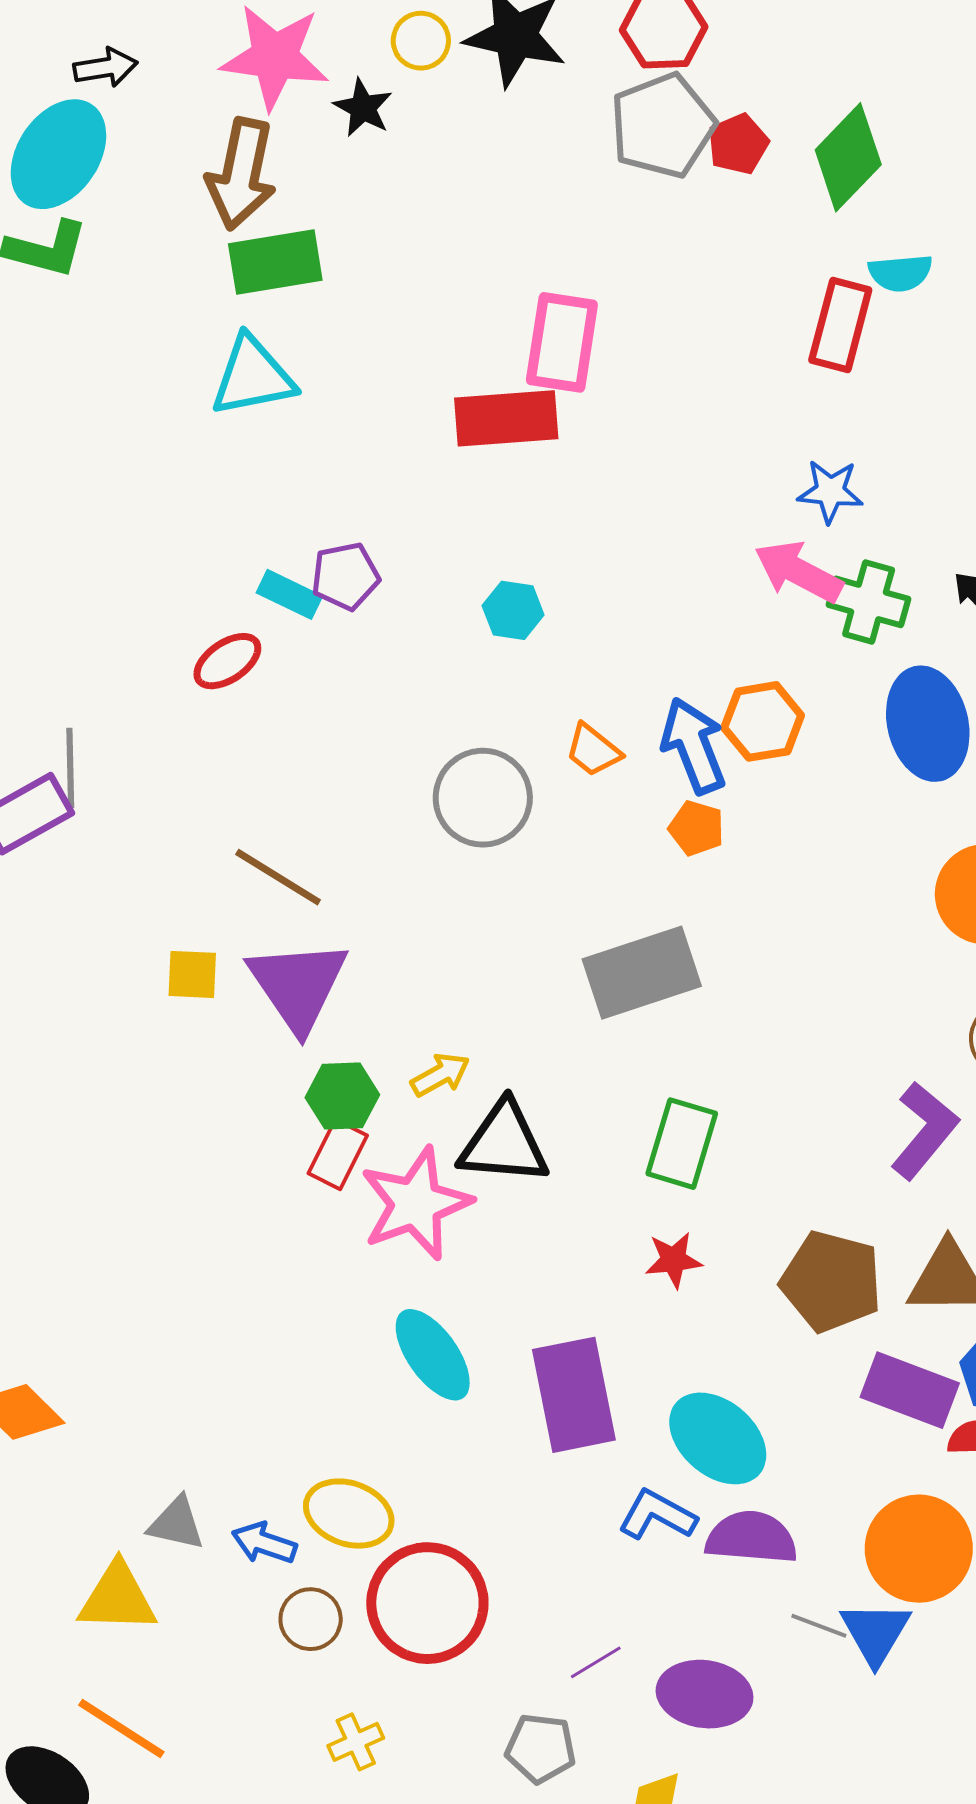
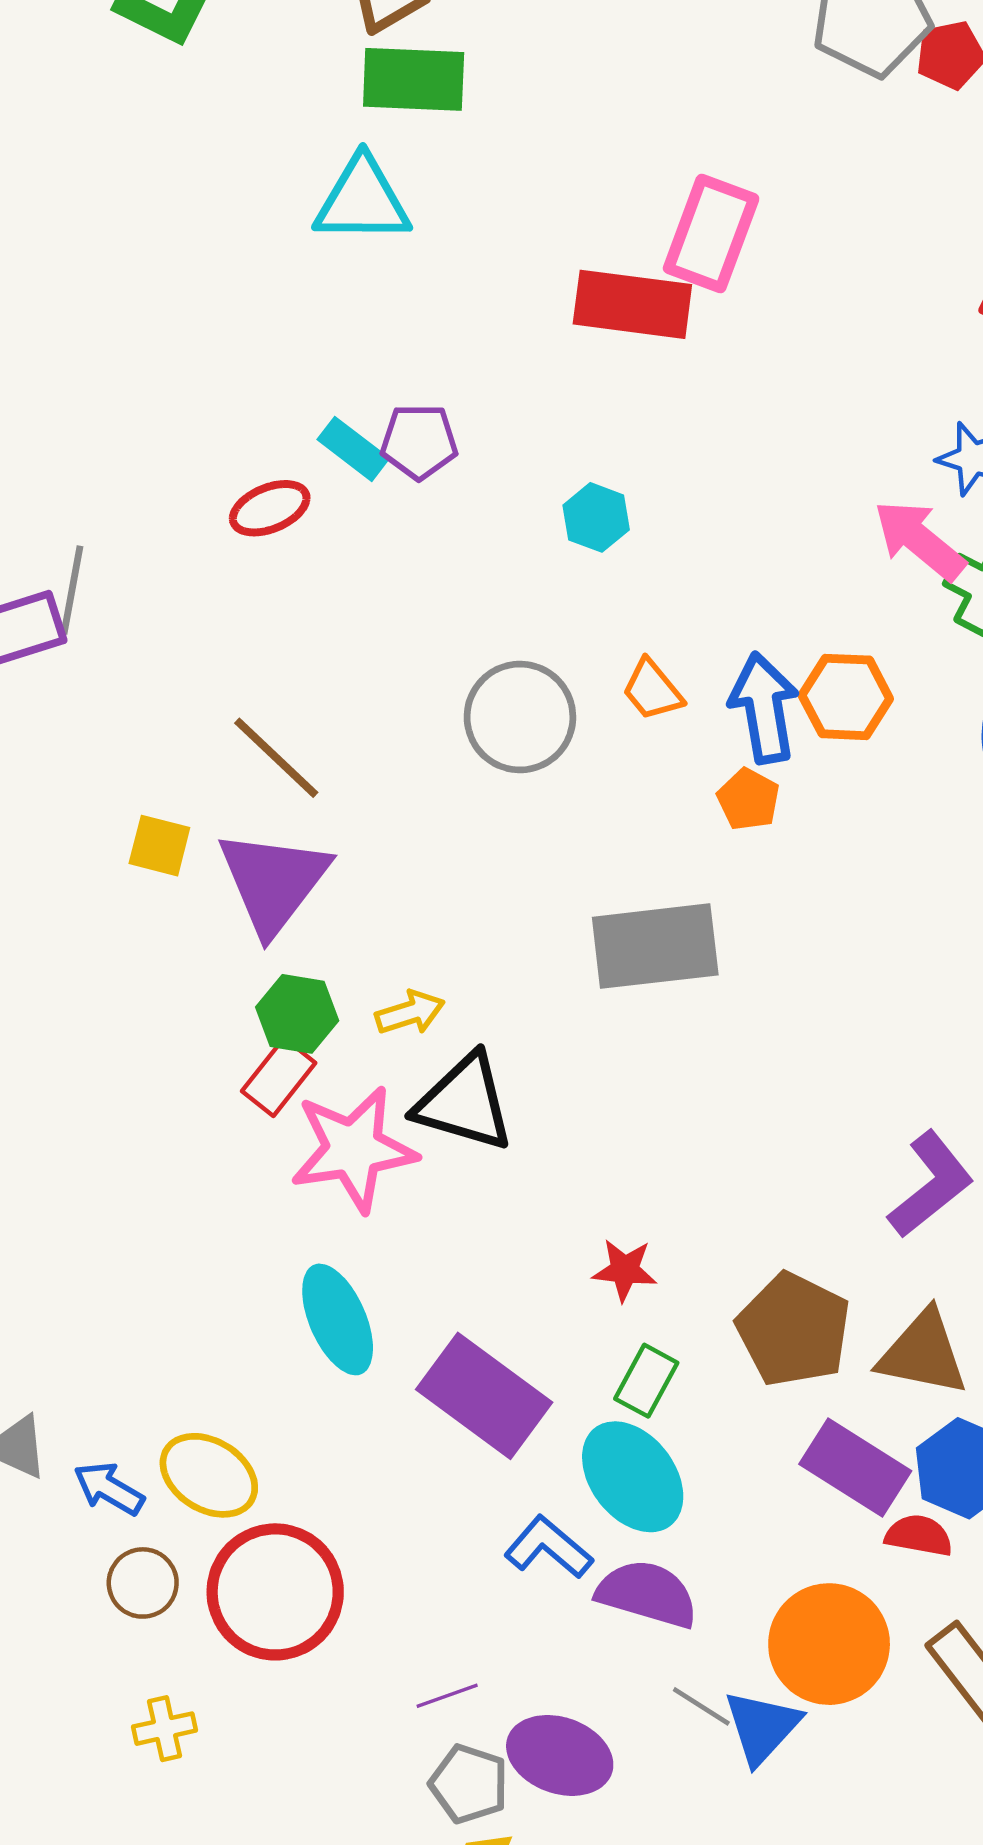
green rectangle: (682, 1144) -> (646, 1381), moved, size x0.7
purple rectangle: (574, 1395) -> (484, 1396), turned -54
gray pentagon: (541, 1748) -> (469, 1784), moved

